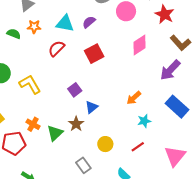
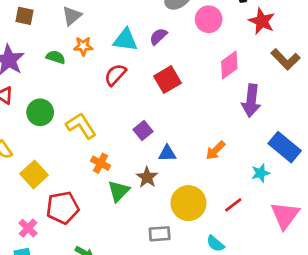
purple arrow: (170, 70) -> (251, 101), moved, turned -35
orange arrow: (134, 98) -> (215, 150), moved
blue triangle: (92, 107) -> (167, 153), turned 40
cyan star: (144, 121) -> (261, 173), moved
orange cross: (33, 124) -> (101, 163), moved
yellow circle: (105, 144) -> (188, 203), size x1.6
gray rectangle: (83, 165) -> (160, 234), turned -56

